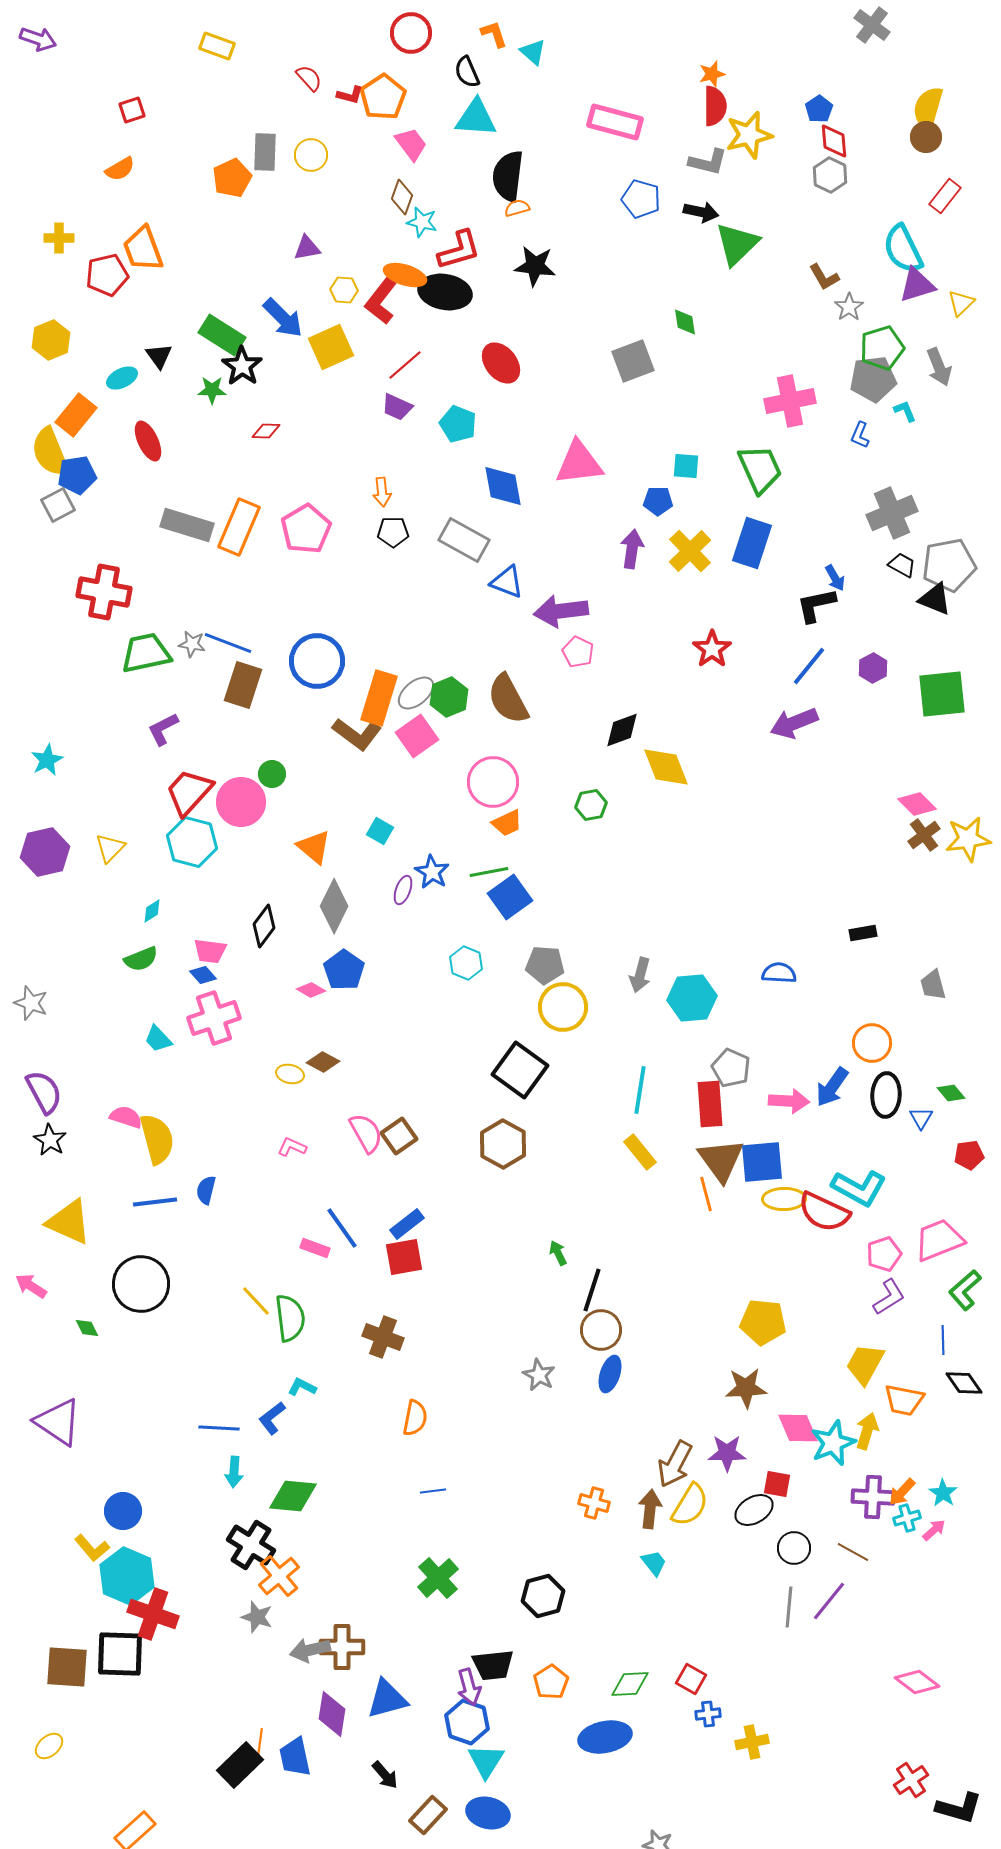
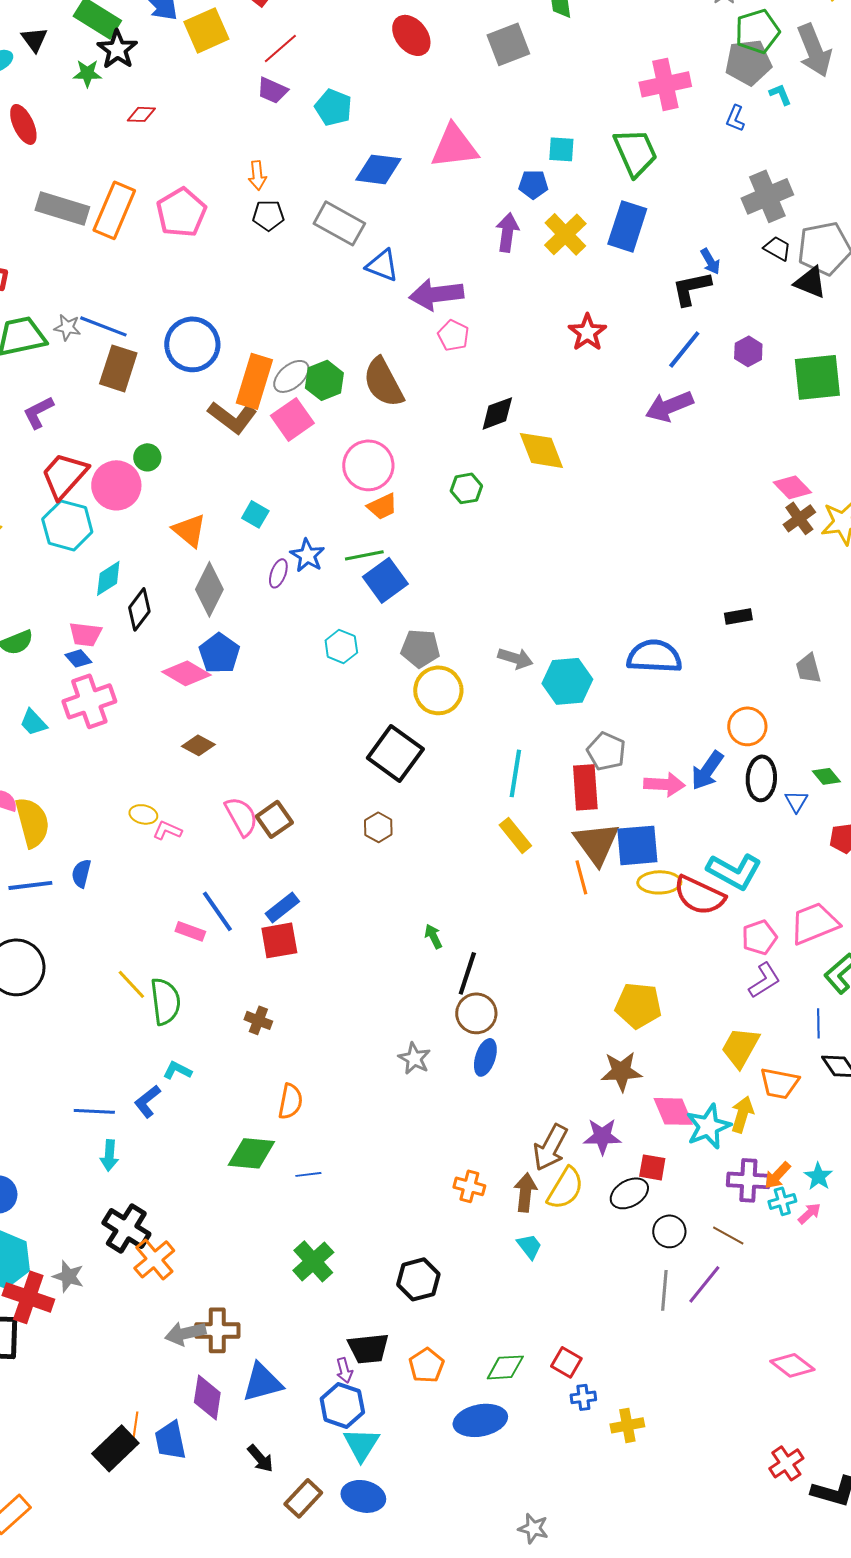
red ellipse: (501, 363) -> (411, 35), moved
gray arrow: (939, 367) -> (814, 50), size x1.4
blue diamond: (503, 486) -> (378, 169), turned -72
cyan diamond: (152, 911) -> (108, 578), moved, size x1.5
blue semicircle: (779, 973) -> (654, 656), size x1.6
gray arrow: (640, 975) -> (515, 658), turned -88
pink diamond: (311, 990) -> (186, 673), size x1.6
yellow ellipse: (290, 1074) -> (143, 814), moved
brown hexagon: (503, 1144) -> (378, 827), size x0.6
brown cross: (383, 1337) -> (258, 1020), size x0.7
green diamond: (293, 1496) -> (251, 1153), moved
gray star: (257, 1617) -> (68, 1276), moved
purple arrow: (469, 1687) -> (344, 1370), size x0.7

